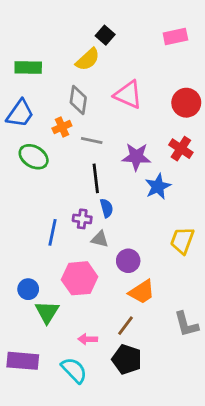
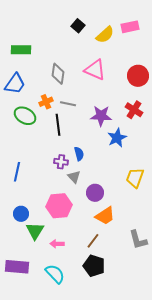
yellow semicircle: (88, 59) -> (105, 35), moved
orange cross: (62, 127) -> (46, 102), moved
black line: (96, 178) -> (58, 125), moved
blue line: (53, 232) -> (17, 172), moved
gray triangle: (100, 239) -> (74, 177), turned 32
pink arrow: (88, 339) -> (57, 244), moved

